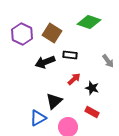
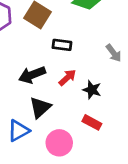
black arrow: (45, 62) -> (32, 75), moved

